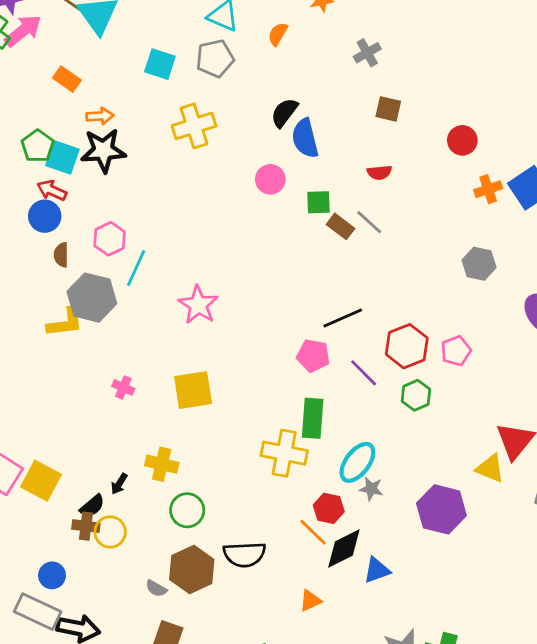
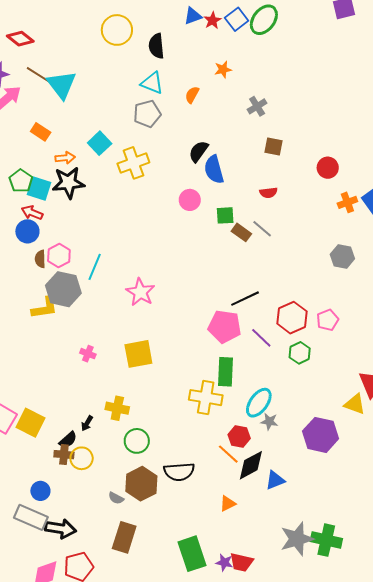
cyan square: (160, 64) -> (100, 143), moved, turned 30
pink hexagon: (110, 239) -> (59, 256), moved
pink pentagon: (313, 356) -> (225, 326), size x1.4

